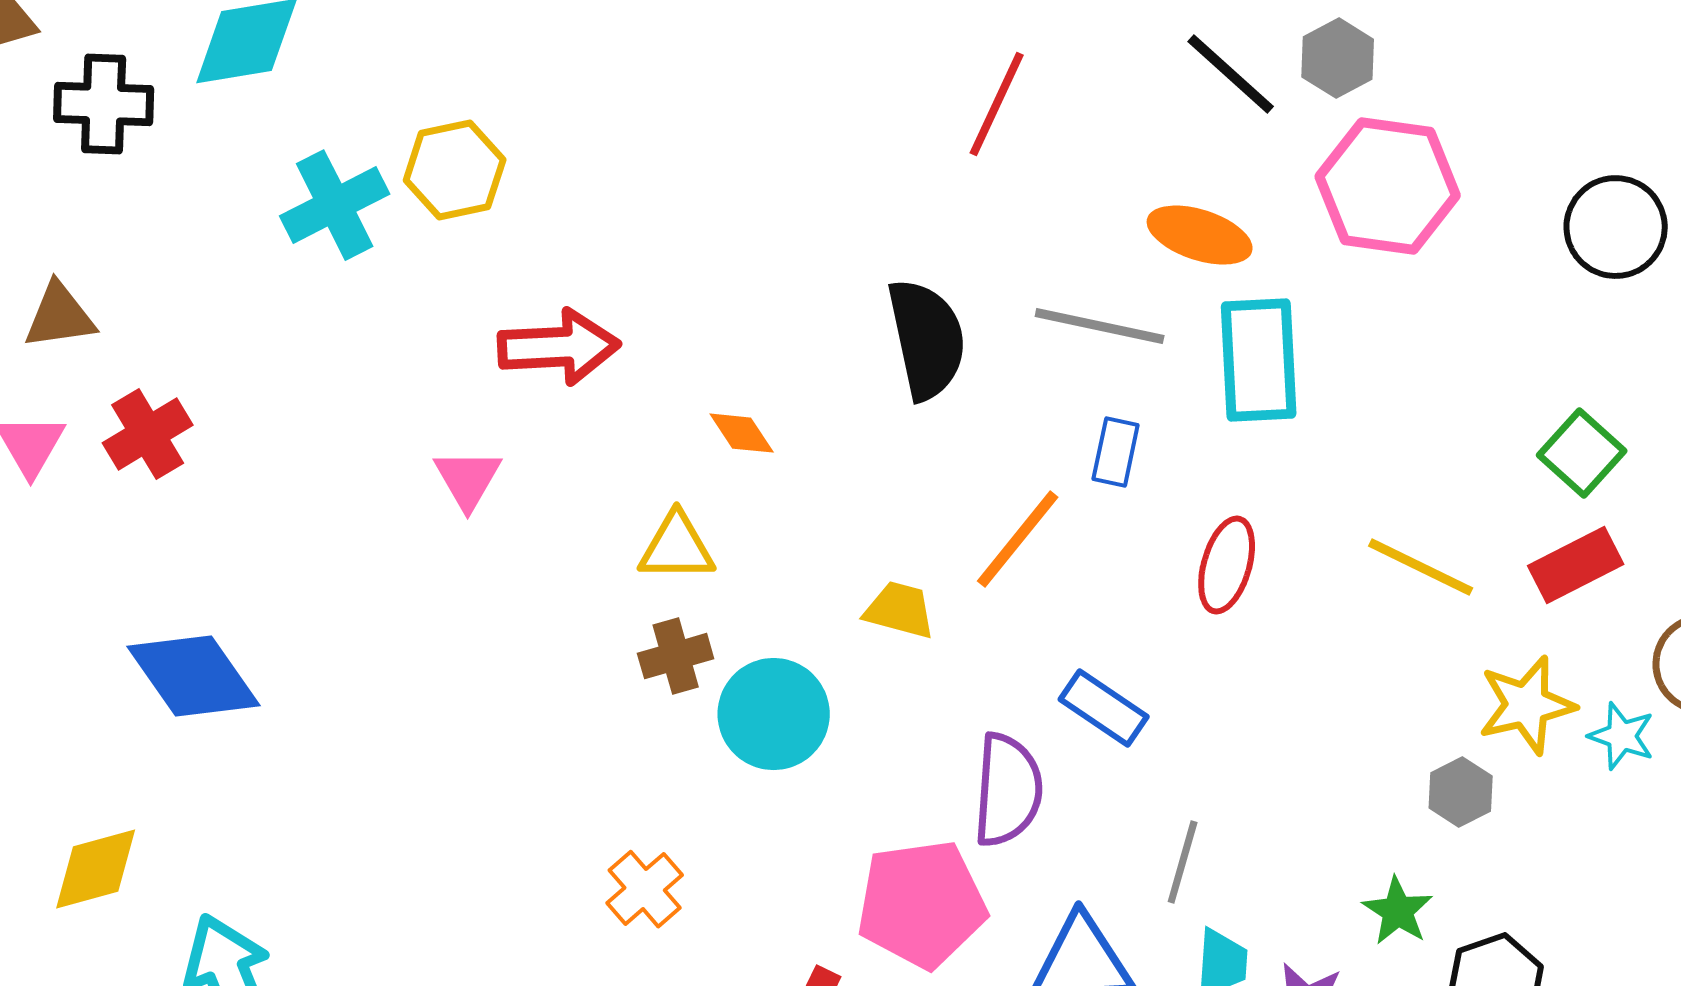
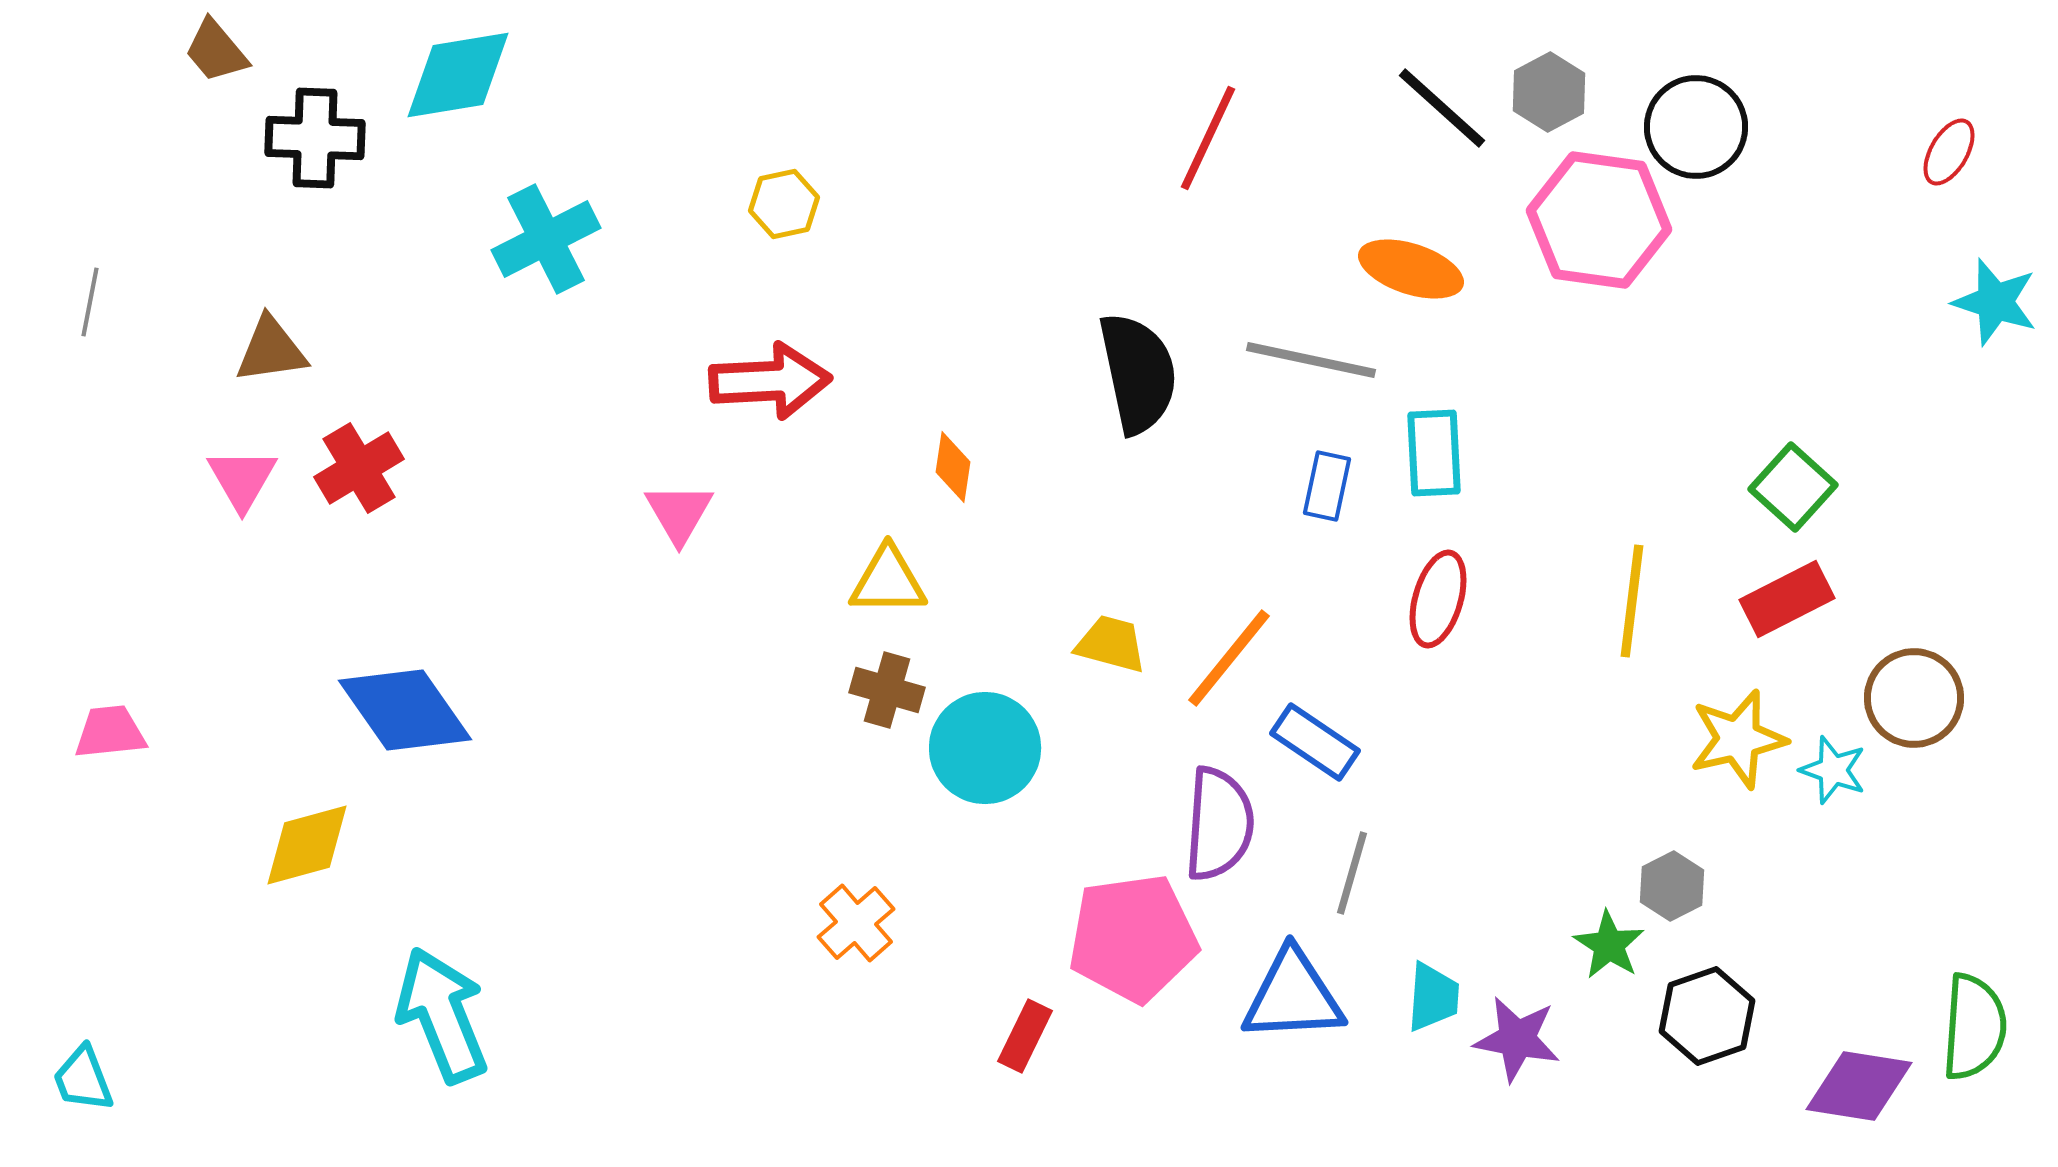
yellow hexagon: (455, 170) -> (784, 204), moved, size x0.7
black circle: (1616, 227) -> (1696, 127), moved
cyan rectangle: (1259, 360) -> (1434, 453), moved, size x0.7
orange diamond: (742, 433) -> (953, 467), turned 42
orange line: (1018, 539) -> (1229, 658), moved
yellow line: (1421, 567) -> (1632, 601), turned 71
brown cross: (676, 656) -> (887, 690), turned 32
gray hexagon: (1461, 792) -> (1672, 886), moved
gray line: (1183, 862) -> (1352, 873), moved
yellow diamond: (96, 869) -> (307, 845), moved

